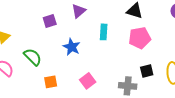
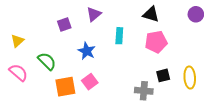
pink square: (88, 81) -> (90, 82), moved
orange square: (51, 82) -> (65, 87), size x1.5

